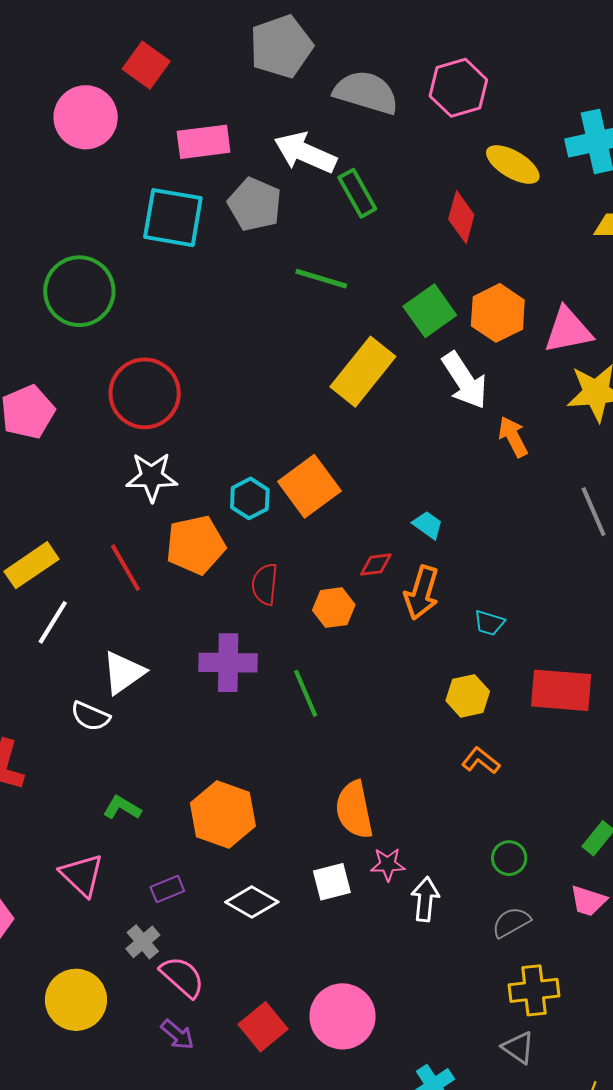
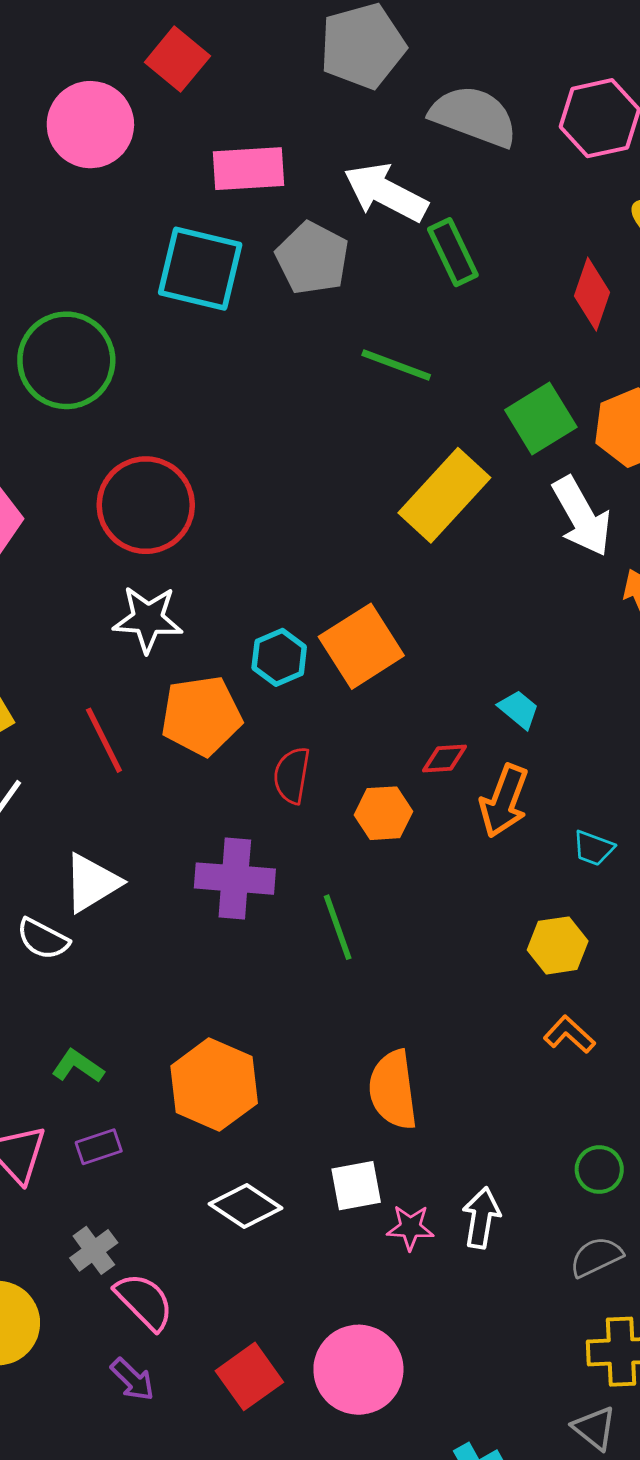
pink star: (388, 864) -> (410, 1228), moved
purple rectangle: (167, 889) -> (99, 1147), moved

